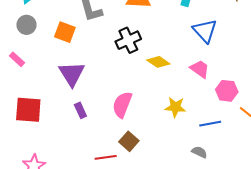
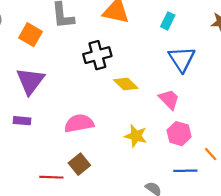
pink hexagon: (227, 91) -> (179, 134), moved
pink semicircle: (122, 105) -> (79, 123), turned 48
purple rectangle: (80, 110) -> (22, 121), moved, turned -70
blue line: (210, 124) -> (185, 171), moved

